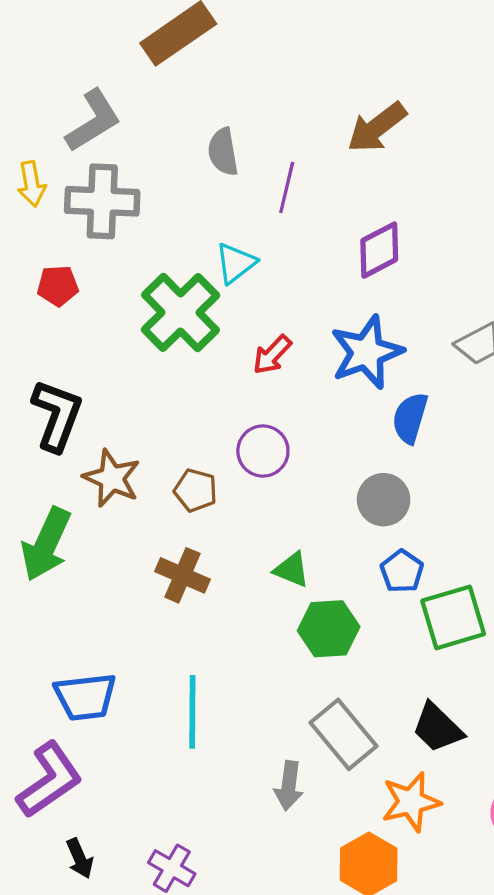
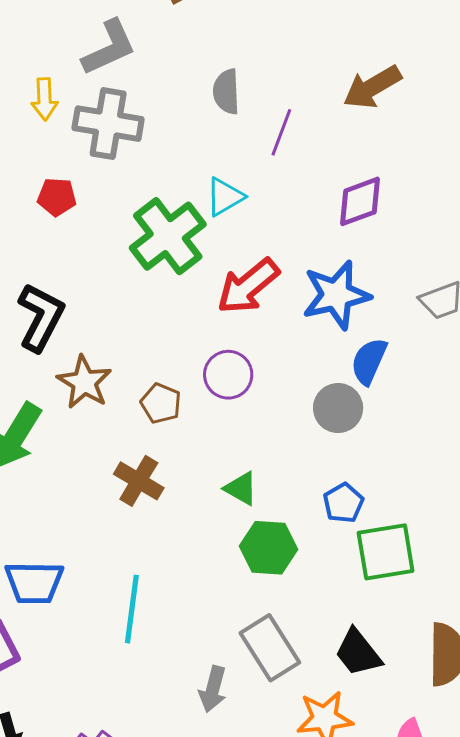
red arrow: (272, 355) -> (248, 286), size x1.6
gray circle: (384, 500) -> (338, 408), moved

